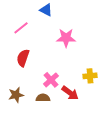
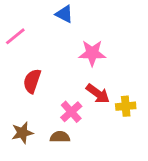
pink line: (21, 28) -> (15, 36), moved
red arrow: (70, 93) -> (98, 94), moved

